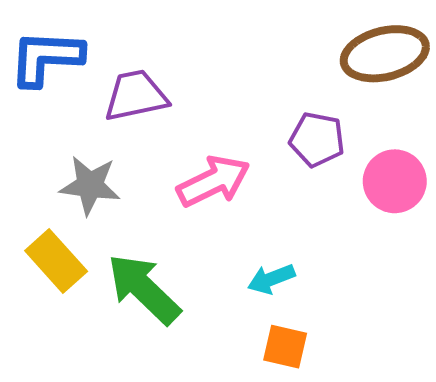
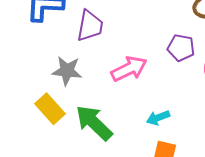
purple trapezoid: (136, 96) -> (90, 26), turned 112

